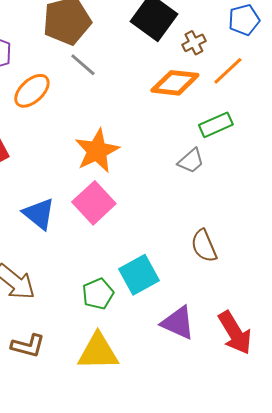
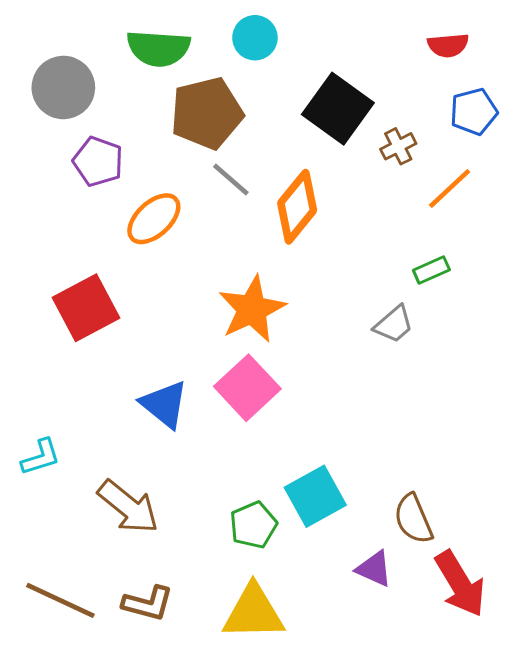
orange diamond: (175, 83) -> (297, 207), moved, turned -57
green rectangle: (216, 125) -> (431, 270), size x0.7
brown semicircle: (204, 246) -> (413, 519), moved
purple triangle: (178, 323) -> (374, 569), size x0.7

